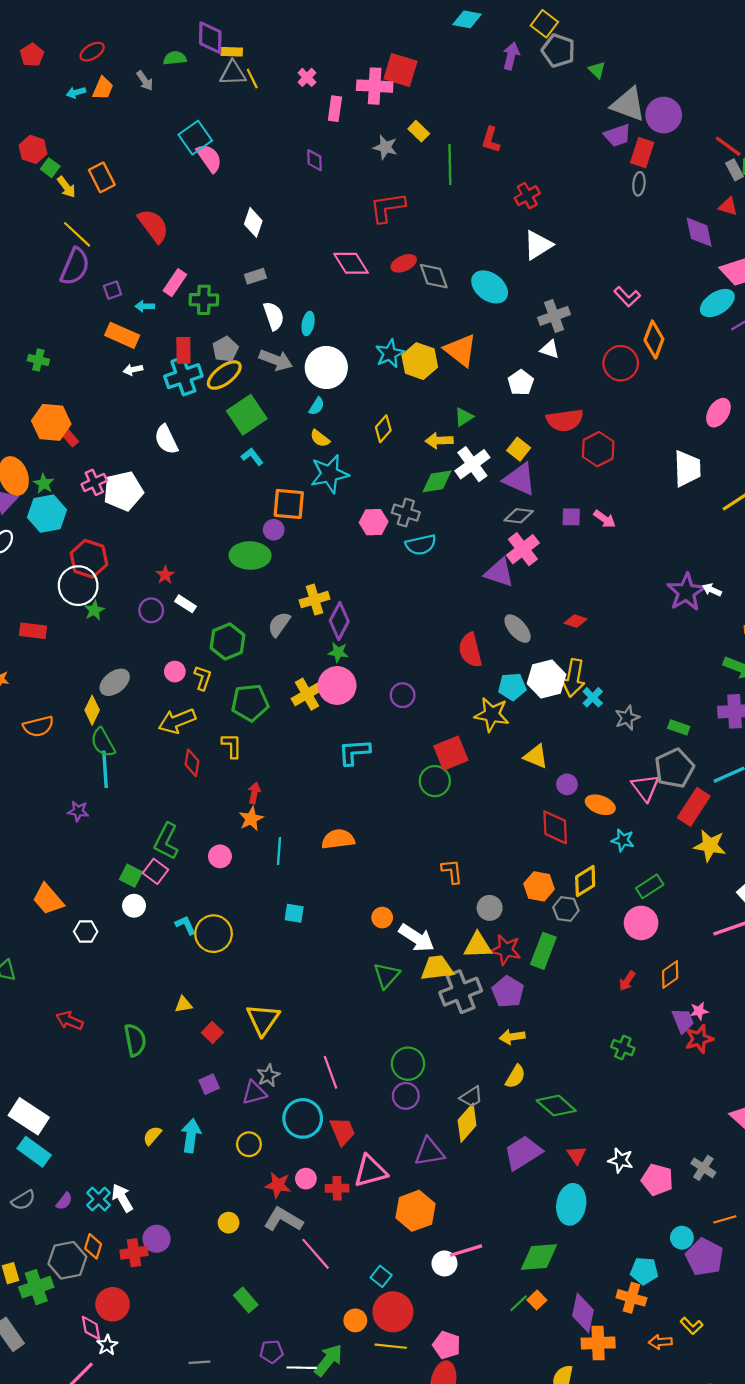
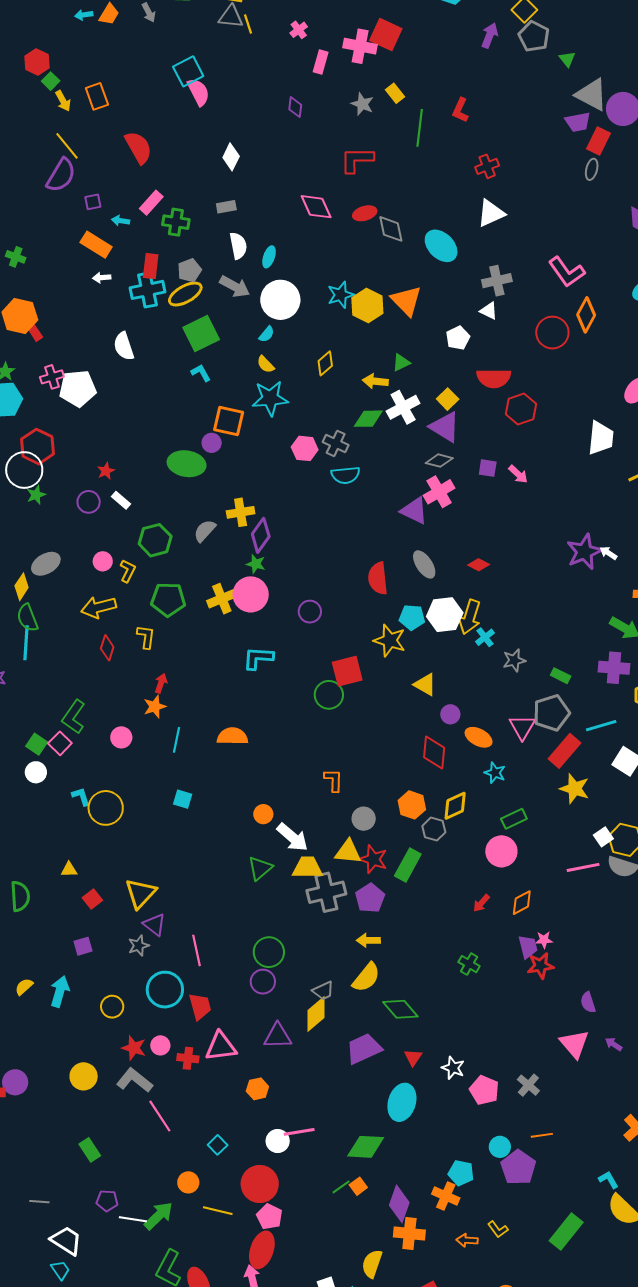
pink L-shape: (627, 297) -> (567, 272), size x1.5
yellow semicircle: (515, 1077) -> (366, 977), size x1.4
purple triangle: (254, 1093) -> (155, 925), moved, turned 45
orange hexagon: (415, 1211) -> (257, 1089), size x0.6
yellow circle: (229, 1223) -> (84, 1076), size x1.4
red circle: (393, 1312) -> (260, 1184), moved

